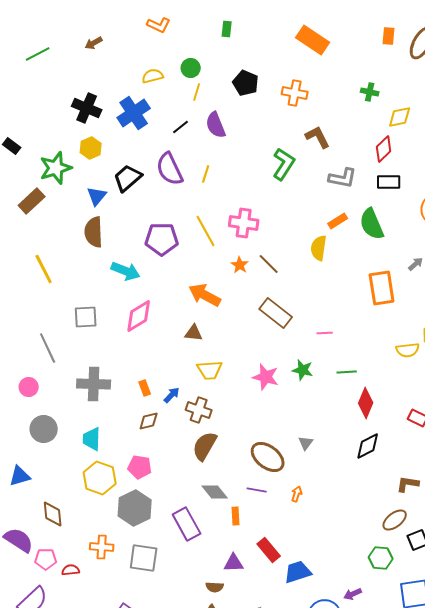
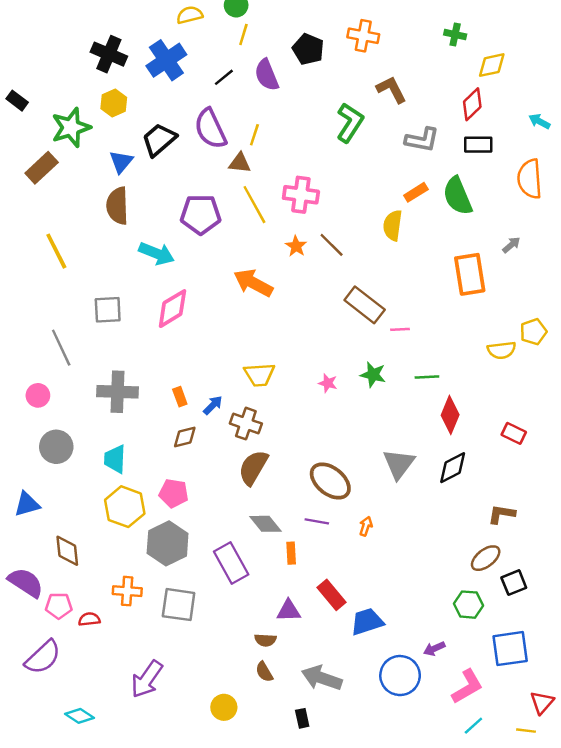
black pentagon: (246, 83) -> (308, 49), moved
brown rectangle: (276, 313) -> (365, 305), moved
brown triangle: (194, 333) -> (240, 163), moved
pink star: (266, 377) -> (328, 383), size x0.6
gray triangle: (306, 443) -> (399, 464), moved, size x1.8

